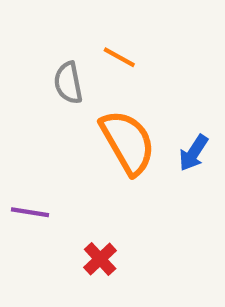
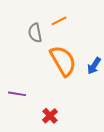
orange line: (119, 57) -> (59, 21), turned -56

